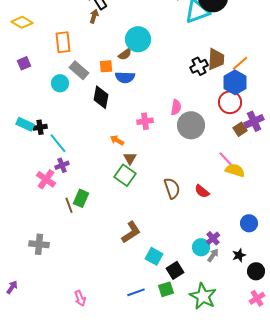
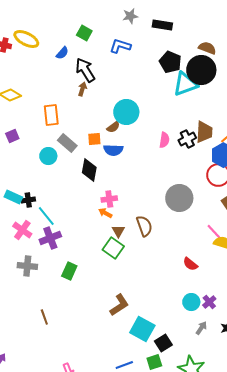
pink semicircle: (176, 107) -> (164, 140), moved
pink cross: (145, 121) -> (109, 199), moved
purple cross: (62, 165) -> (50, 238), size x1.5
pink cross: (46, 179) -> (22, 230), moved
brown semicircle: (172, 188) -> (144, 226), moved
brown line: (69, 205) -> (44, 317), moved
purple cross: (213, 238) -> (209, 302), moved
gray cross: (39, 244) -> (27, 266), moved
cyan circle: (201, 247) -> (191, 302), moved
cyan square: (154, 256) -> (142, 329), size x1.4

